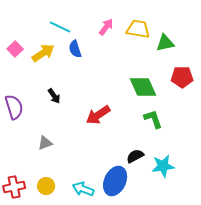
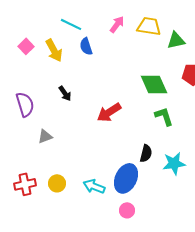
yellow arrow: (43, 53) -> (54, 50), turned 95
gray triangle: (45, 143) -> (45, 136), moved
black semicircle: (135, 156) -> (146, 153), turned 132

